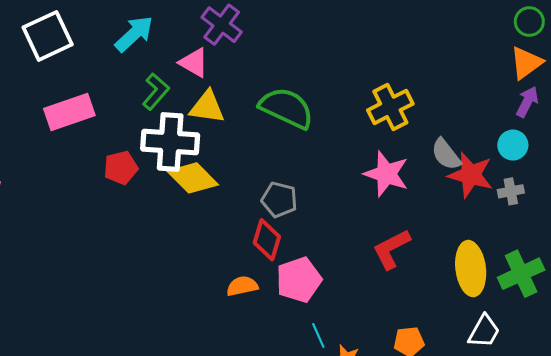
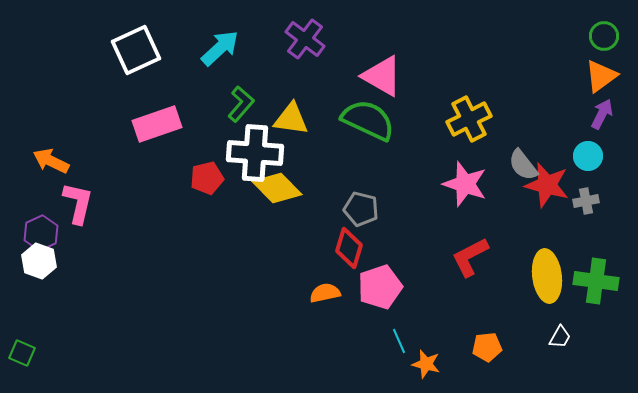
pink triangle: (194, 63) -> (382, 76), moved, size x1.4
green cross: (521, 274) -> (596, 281), turned 33
white trapezoid: (484, 331) -> (560, 337), size x0.7

